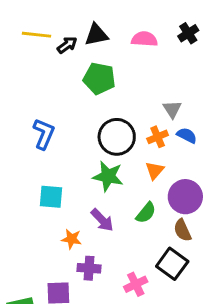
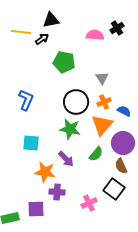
black cross: (188, 33) -> (117, 28), moved
black triangle: (96, 35) -> (51, 20), moved
gray triangle: (172, 109) -> (102, 78), moved
blue semicircle: (187, 135) -> (124, 111), moved
orange triangle: (155, 170) -> (102, 125), size x1.6
orange star: (71, 239) -> (45, 172), size x1.5

